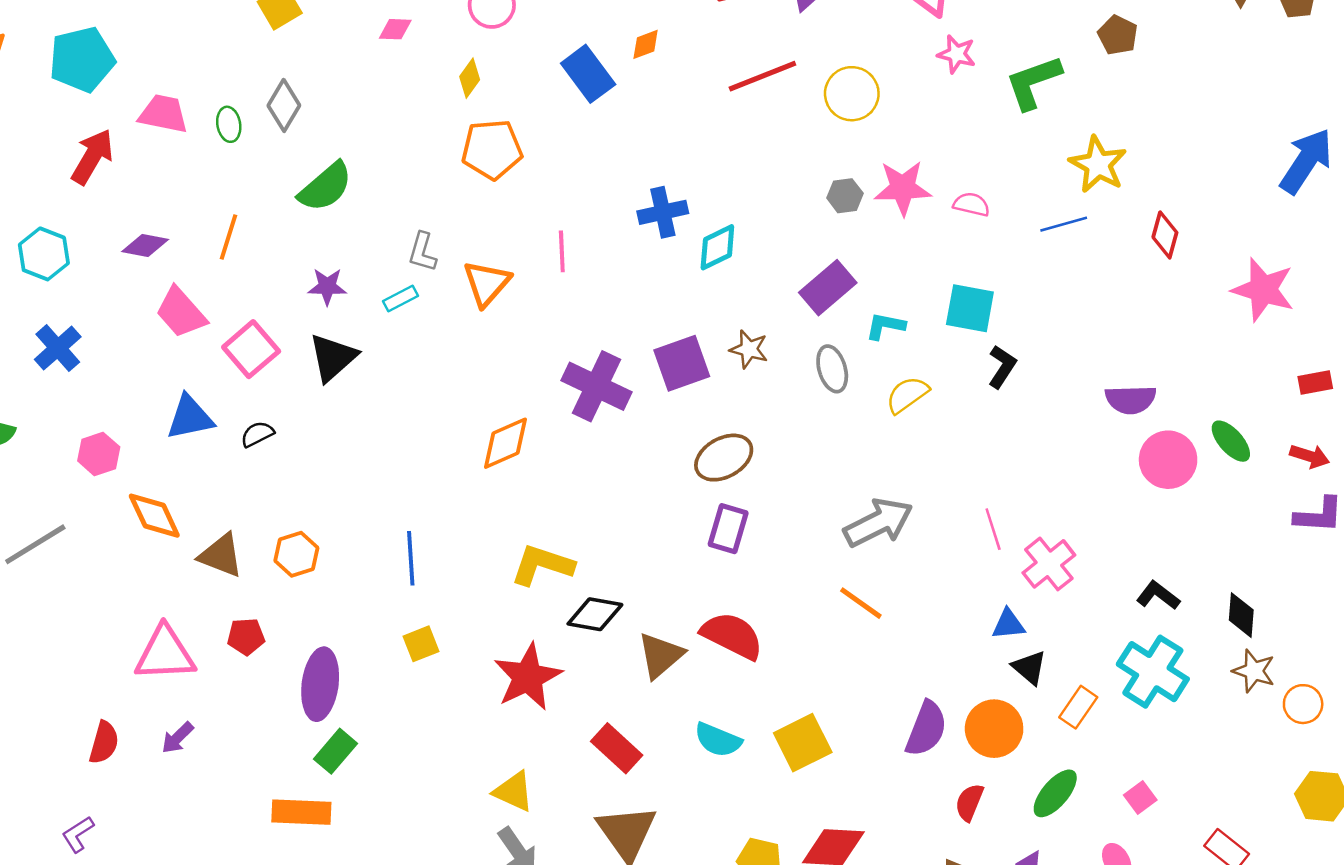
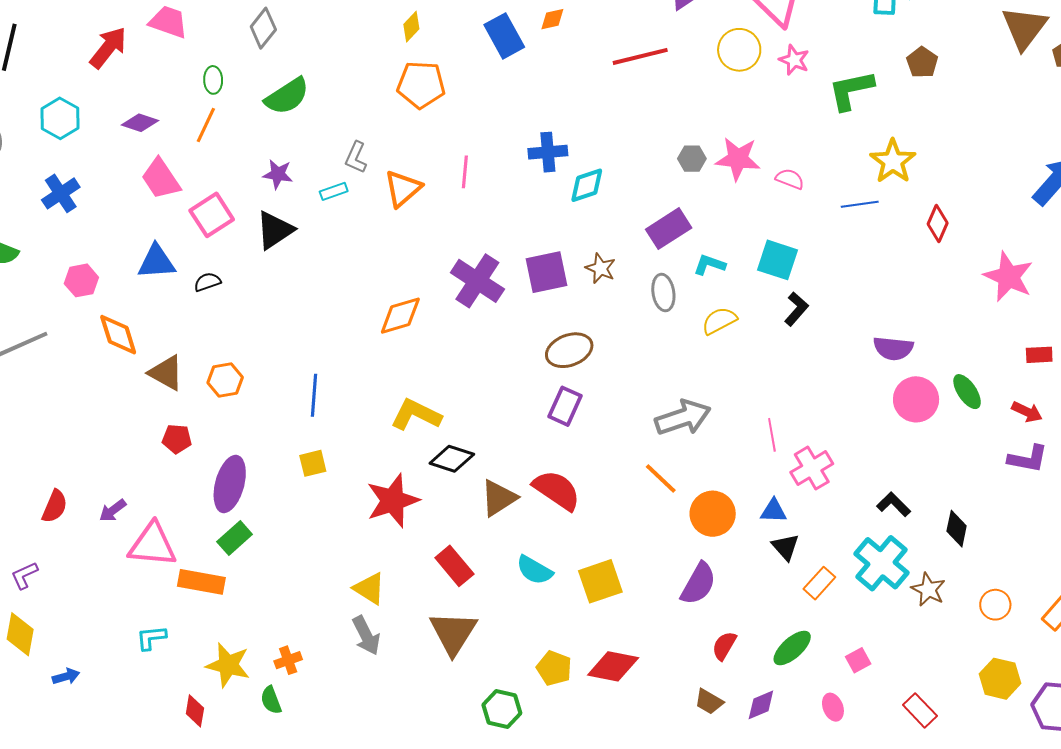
yellow circle: (852, 94) -> (739, 50), moved
green ellipse: (229, 124) -> (213, 80), moved
pink triangle: (165, 654) -> (153, 545), moved
brown star: (1254, 671) -> (928, 589), moved
orange circle: (994, 729) -> (713, 514), moved

